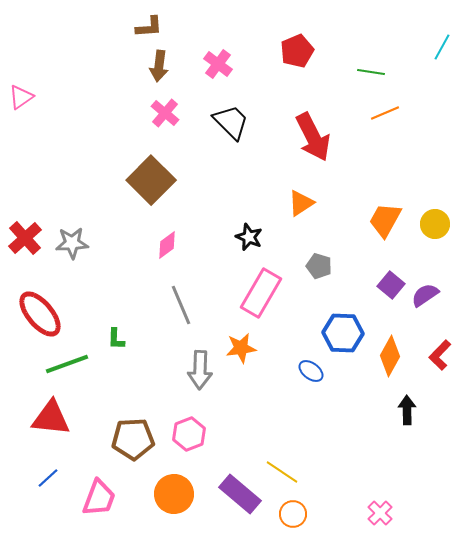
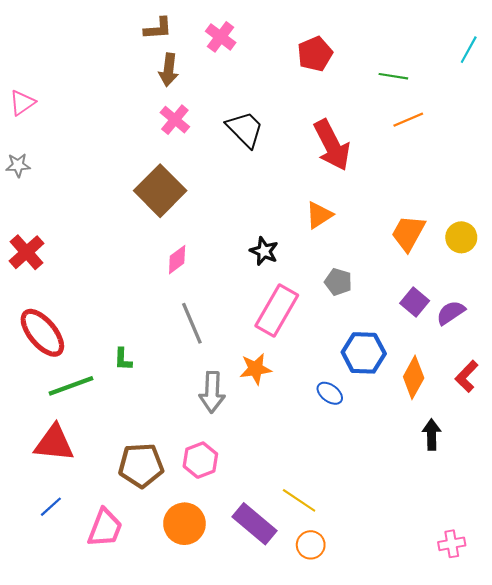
pink cross: (218, 64) -> (221, 37), moved
gray star: (72, 243) -> (18, 165), moved, size x0.7
pink cross: (380, 513) -> (452, 544), moved, turned 35

